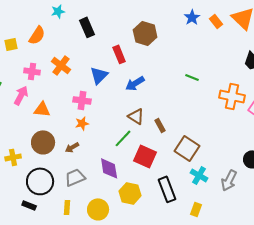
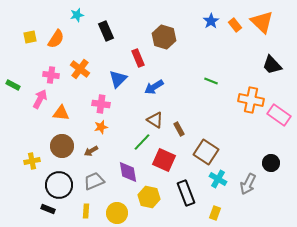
yellow square: (11, 44) -> (30, 37), moved

